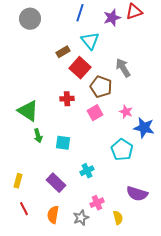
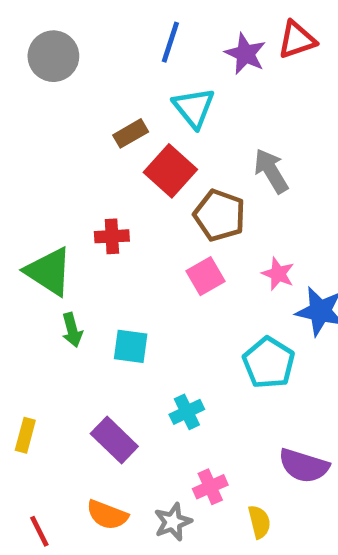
purple star: (112, 18) -> (245, 54), turned -30
red cross: (67, 99) -> (112, 236), moved
red line: (24, 209) -> (39, 531), moved
orange semicircle: (53, 215) -> (107, 515), turned -78

